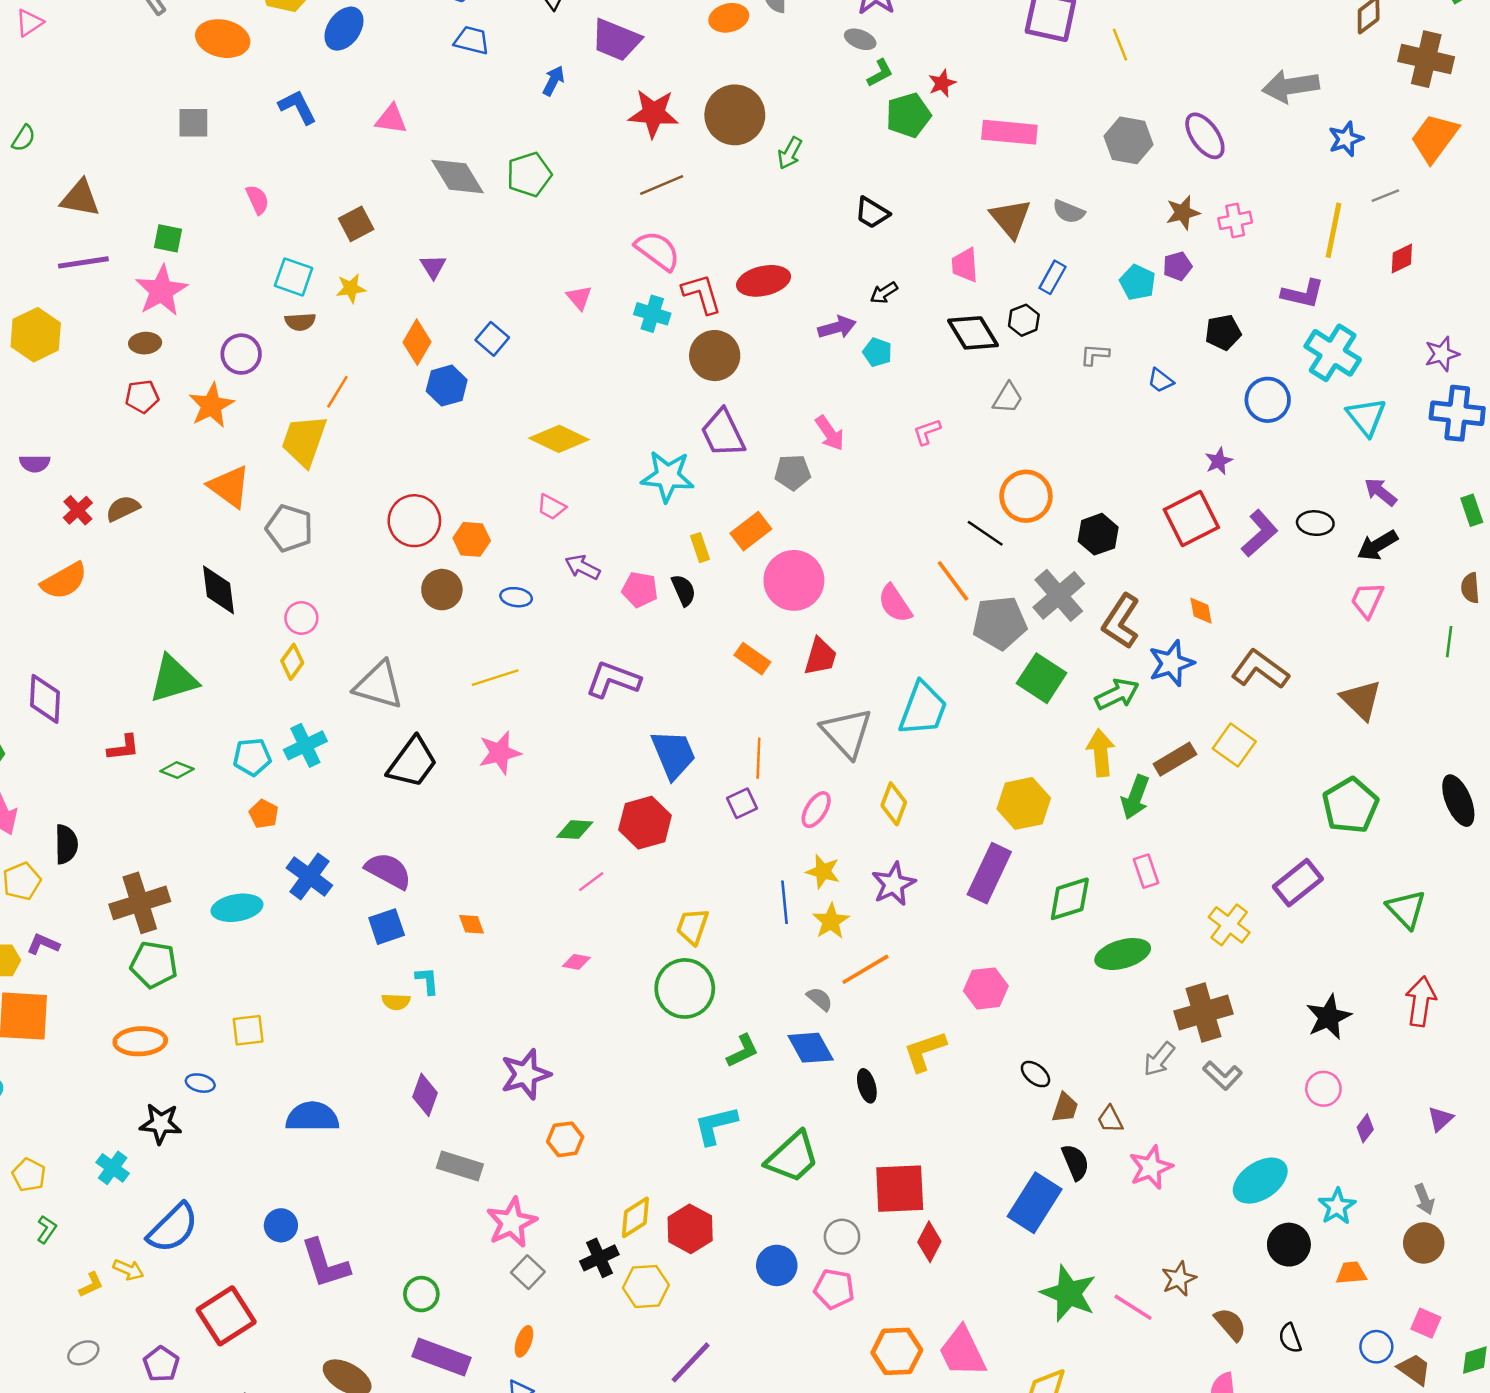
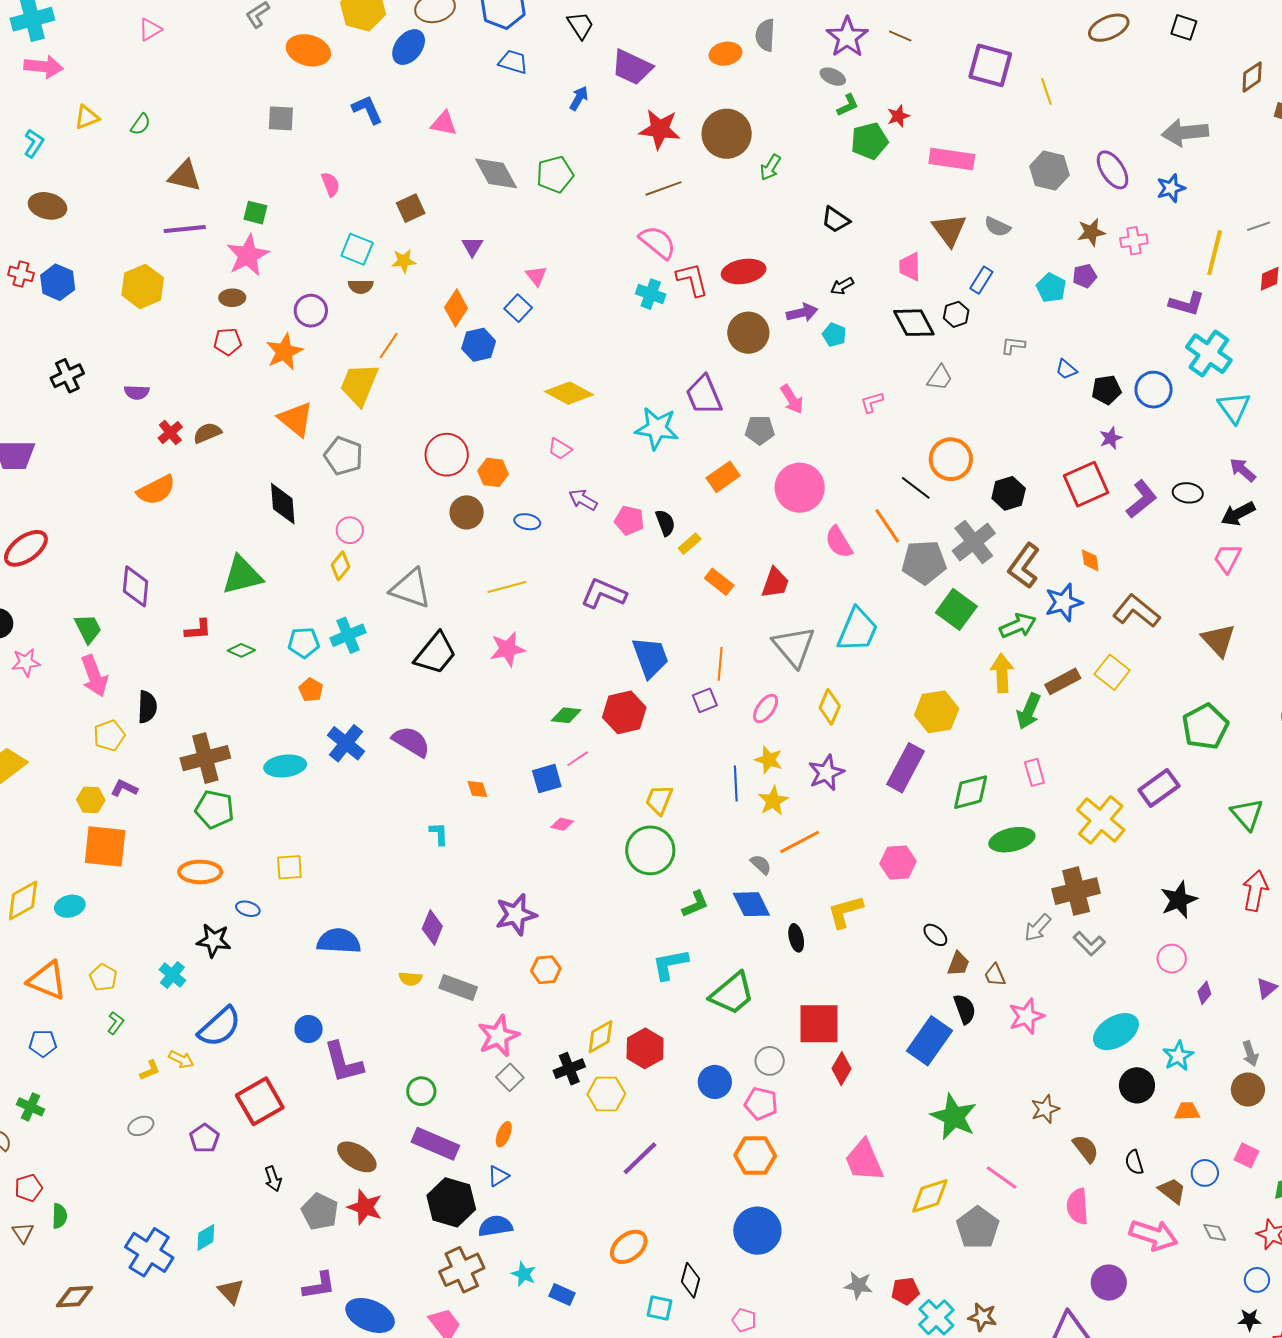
blue star: (1346, 139) -> (1171, 188), moved
pink triangle: (579, 298) -> (536, 276), moved
black pentagon: (1223, 332) -> (1106, 390), moved
brown circle: (715, 356) -> (748, 333), moved
yellow rectangle: (700, 548) -> (690, 544), moved, turned 65
pink circle: (794, 580) -> (800, 488), moved
yellow cross: (1229, 925) -> (1101, 820), size x1.4
blue square: (387, 927) -> (547, 779), moved
yellow semicircle: (396, 1002) -> (410, 979), moved
pink line: (1133, 1307) -> (1002, 1178), moved
orange hexagon: (897, 1351) -> (755, 1155), moved
brown trapezoid: (1414, 1369) -> (1172, 1191), moved

